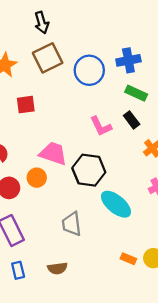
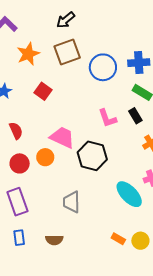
black arrow: (42, 23) -> (66, 20), turned 60
red square: (26, 105) -> (43, 91), turned 36
cyan ellipse: (116, 204) -> (129, 194), moved

